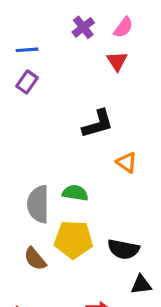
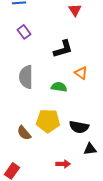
purple rectangle: (27, 82) -> (24, 32), moved, turned -72
green semicircle: (75, 193) -> (59, 87), moved
gray semicircle: (38, 204) -> (26, 77), moved

